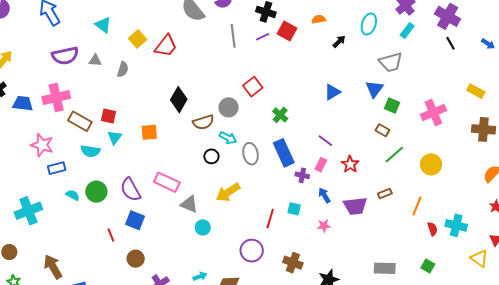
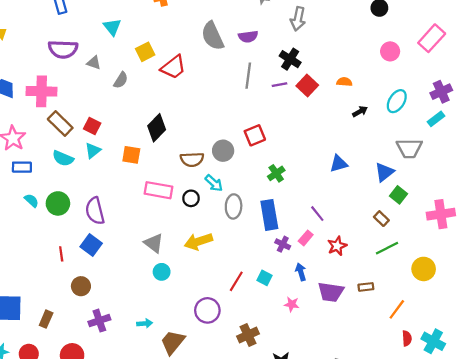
black diamond: (179, 100) -> (157, 128), moved
pink rectangle: (167, 182) -> (159, 190), moved, turned -30
brown cross: (293, 263) -> (248, 335), turned 30

